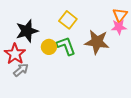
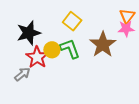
brown star: (97, 42) -> (103, 44), turned 30
red star: (15, 54) -> (37, 57), moved

